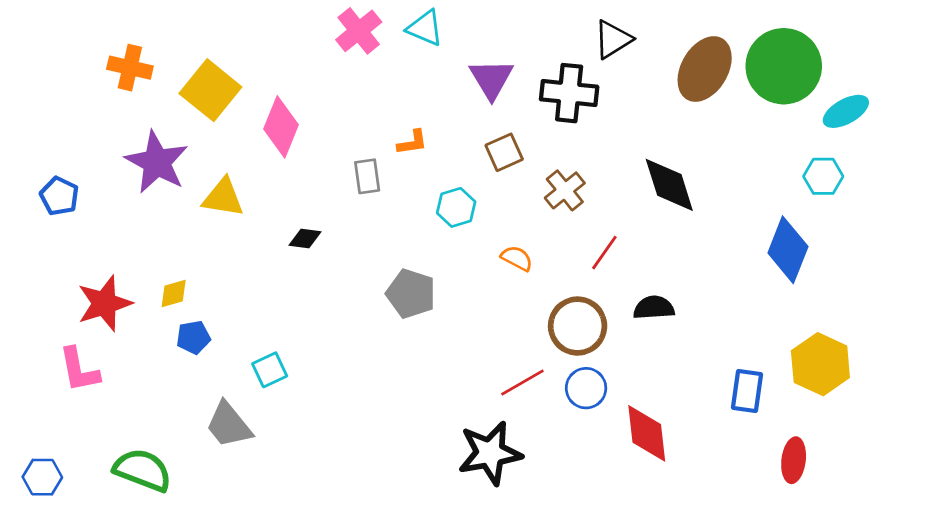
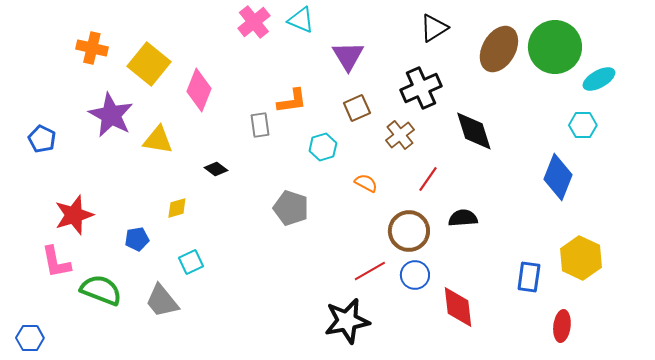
black cross: (569, 93) -> (421, 88), moved, turned -30
orange L-shape: (412, 142) -> (292, 101), size x1.4
black diamond: (305, 238) -> (216, 169), turned 30
yellow diamond: (174, 294) -> (177, 208), moved
green semicircle: (143, 470) -> (101, 290), moved

